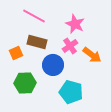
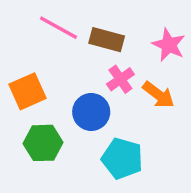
pink star: (75, 24) -> (169, 45), moved
brown rectangle: (37, 42) -> (107, 40), moved
orange square: (16, 53) -> (27, 91), size x1.5

